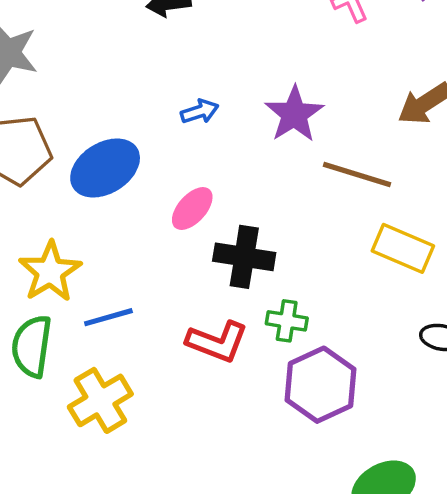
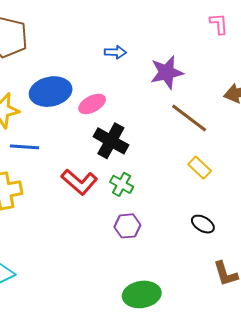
blue ellipse: (105, 168) -> (51, 92), moved
yellow rectangle: (403, 248) -> (200, 168), size x0.7
purple hexagon: (320, 385) -> (127, 226), size x0.6

